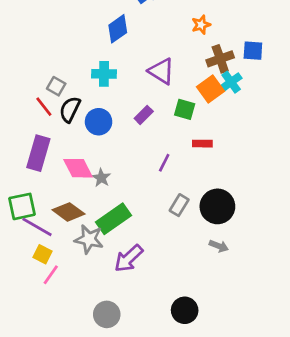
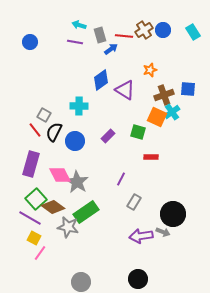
blue diamond: (118, 29) -> (101, 80), moved
purple triangle: (161, 71) -> (125, 90), moved
orange square: (211, 89) -> (157, 117), turned -30
purple line: (164, 163) -> (121, 179), moved
gray star: (101, 178) -> (77, 182), size x1.6
green square: (22, 206) -> (36, 199), moved, turned -30
black circle: (217, 206) -> (173, 214), moved
purple arrow: (129, 258) -> (141, 236), moved, turned 35

